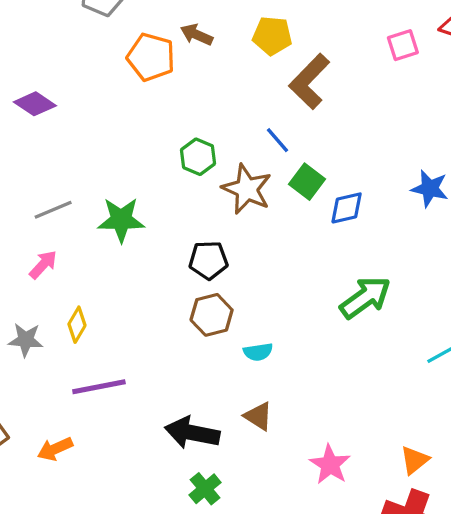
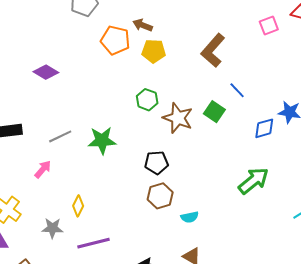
yellow pentagon: (272, 36) -> (154, 51), moved
blue line: (278, 140) -> (237, 90), moved
blue diamond: (347, 208) -> (264, 128), moved
pink arrow: (43, 265) -> (43, 169), moved
gray star: (26, 340) -> (52, 228), moved

